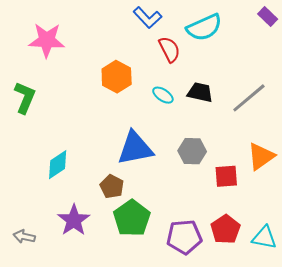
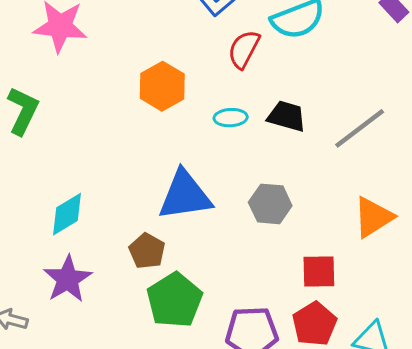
red semicircle: (169, 49) -> (244, 49), turned -128
cyan ellipse: (163, 95) -> (231, 118), turned -40
red square: (226, 176) -> (319, 271), moved
purple star: (74, 220) -> (68, 279), moved

